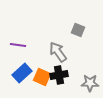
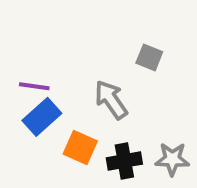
blue rectangle: (22, 73) -> (42, 117), moved
black cross: (59, 75) -> (124, 161), moved

